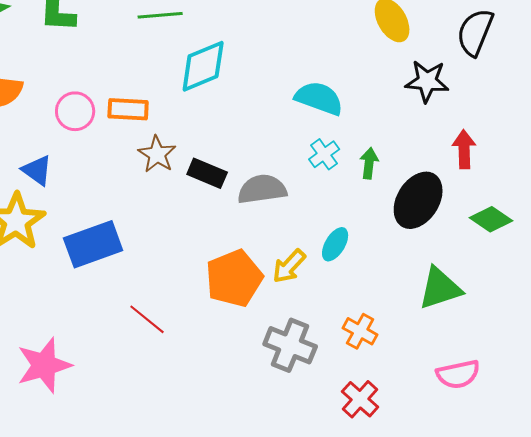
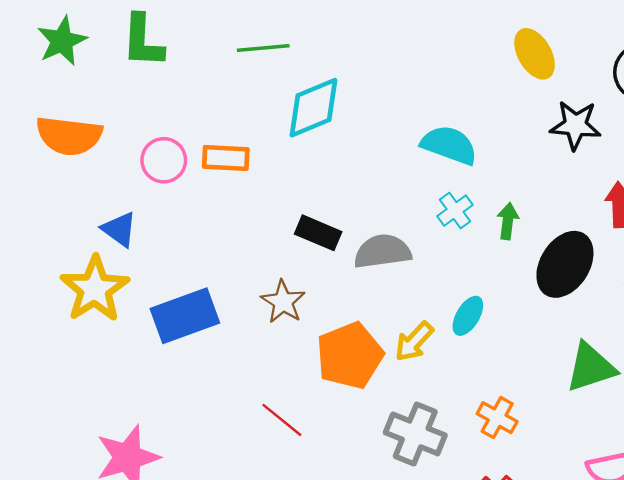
brown star: (157, 154) -> (283, 302), moved
red line: (147, 319) -> (282, 420), moved

